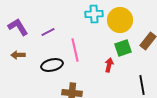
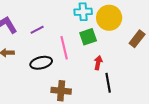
green square: (123, 48) -> (88, 37), moved
black line: (142, 85) -> (108, 83), moved

